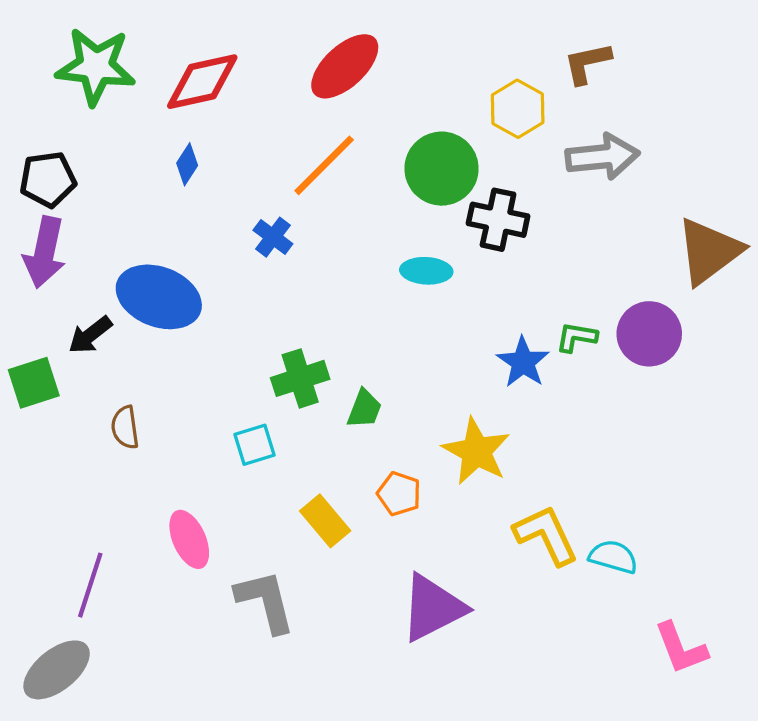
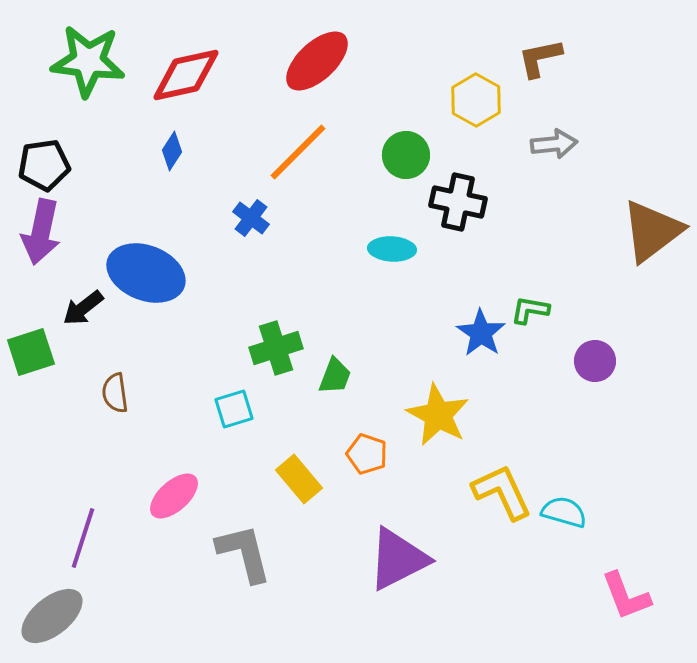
gray arrow: (602, 157) -> (554, 144), size x0.7
green circle: (442, 169) -> (406, 155), size x0.7
purple circle: (649, 334) -> (595, 361), moved, size x0.7
pink ellipse: (189, 539) -> (174, 496), turned 72

